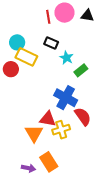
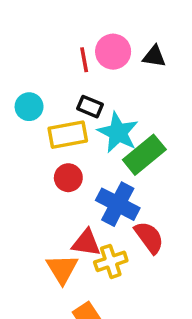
yellow rectangle: (26, 57) -> (68, 135), moved, turned -35
cyan star: (66, 58) -> (118, 132), size x1.6
red circle: (11, 69) -> (68, 178), moved
green rectangle: (81, 70) -> (144, 155), size x1.6

